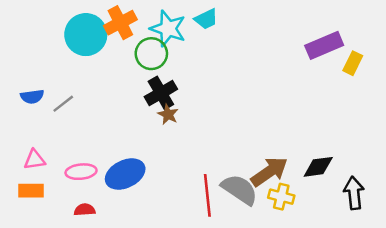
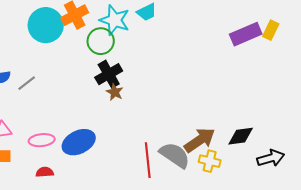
yellow rectangle: (353, 63) -> (271, 30), moved
black arrow: (354, 193) -> (271, 158), turned 80

